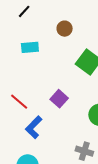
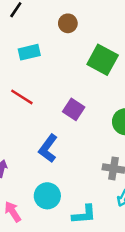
red line: (19, 102) -> (22, 97), moved

